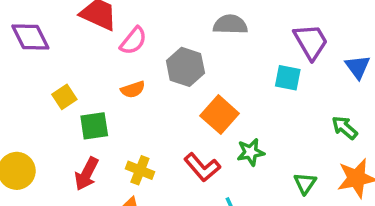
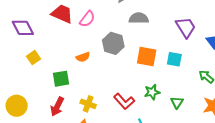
pink semicircle: (133, 41) -> (87, 19), moved
cyan square: (288, 78) -> (174, 59), moved
yellow square: (64, 97) -> (33, 58), moved
orange square: (220, 115) -> (147, 56), moved, turned -30
green triangle: (305, 183) -> (177, 102), moved

